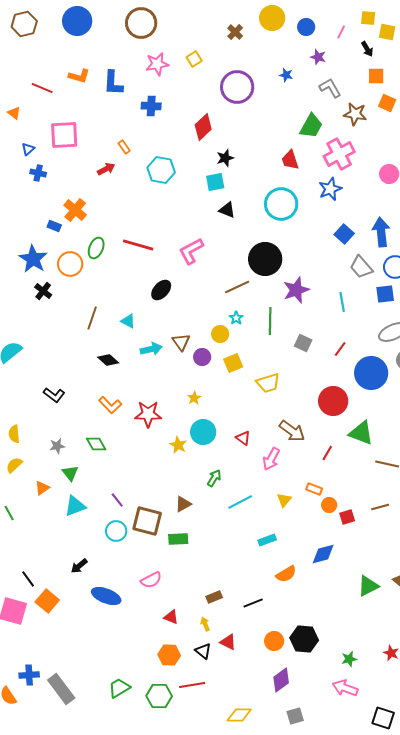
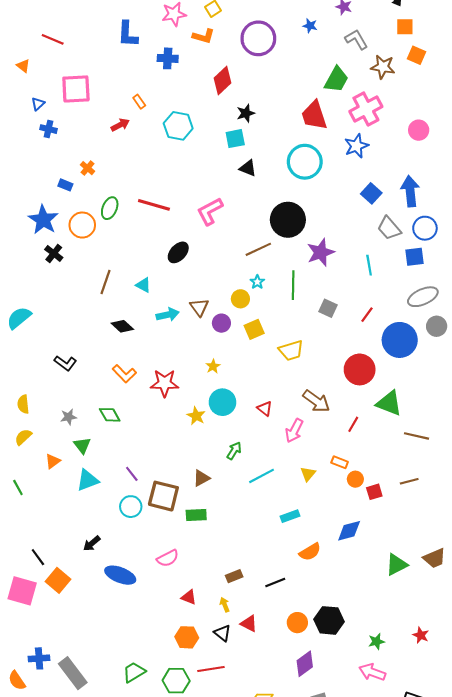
orange L-shape: (79, 76) -> (204, 36), moved
red trapezoid: (290, 160) -> (314, 115), size x1.4
orange cross: (75, 210) -> (88, 168), size x0.6

